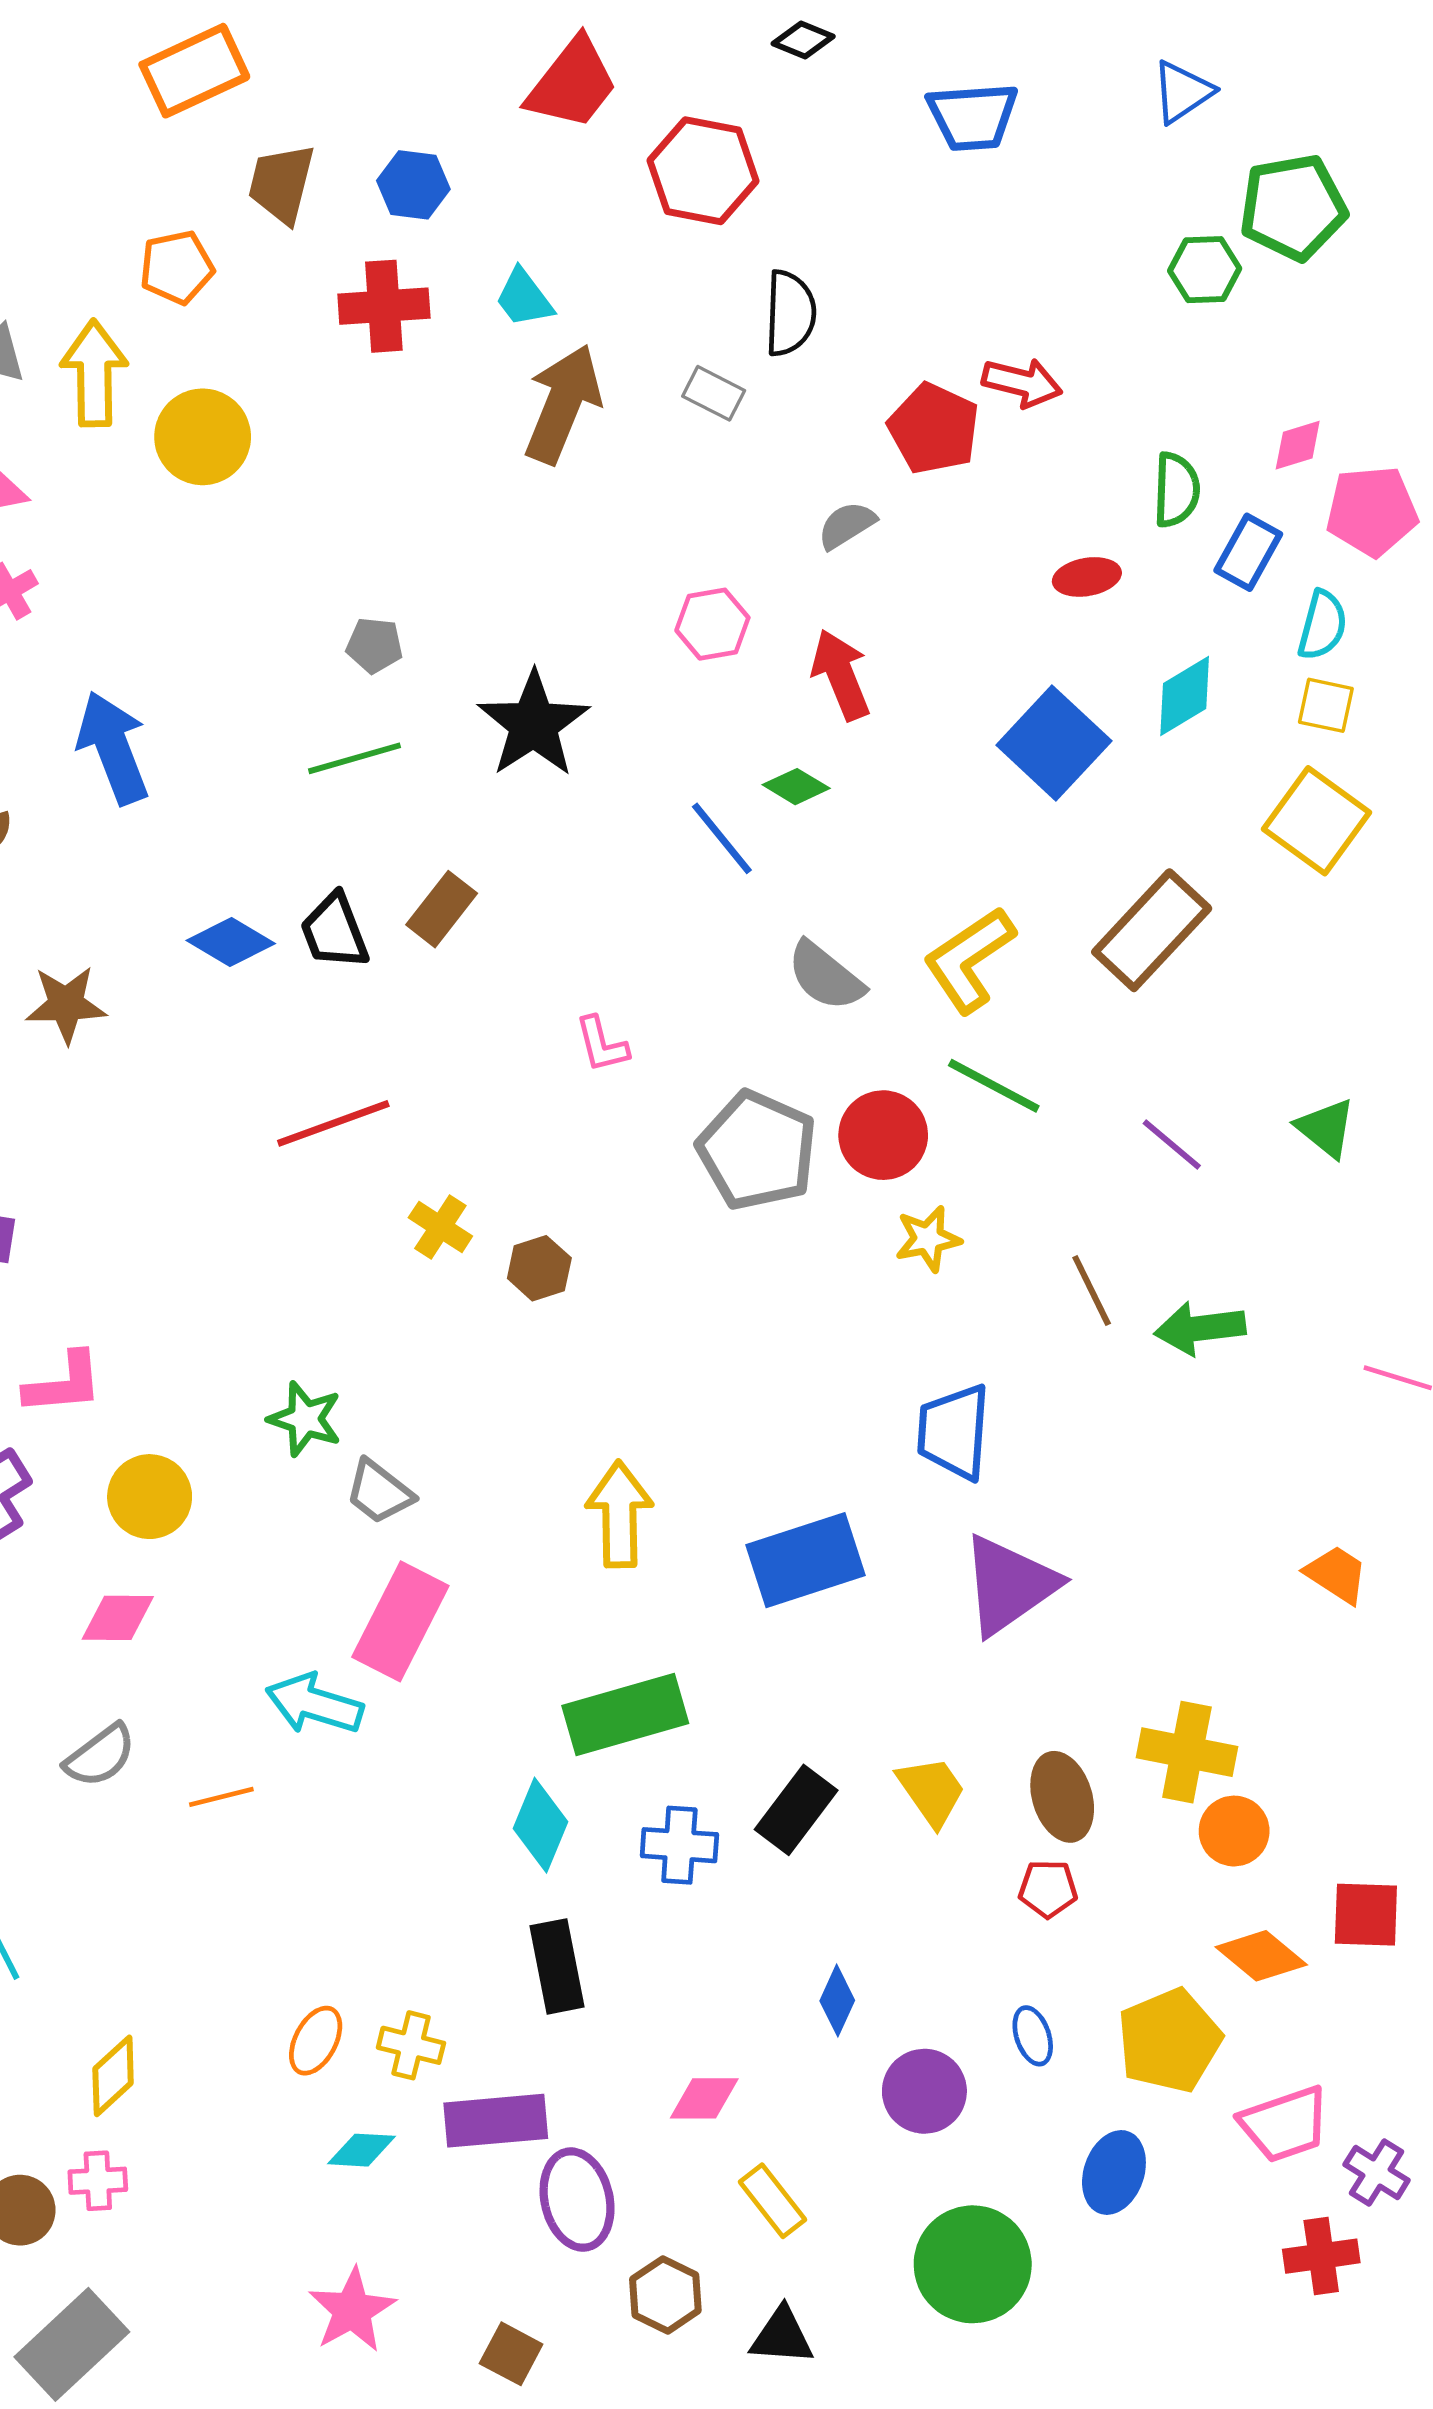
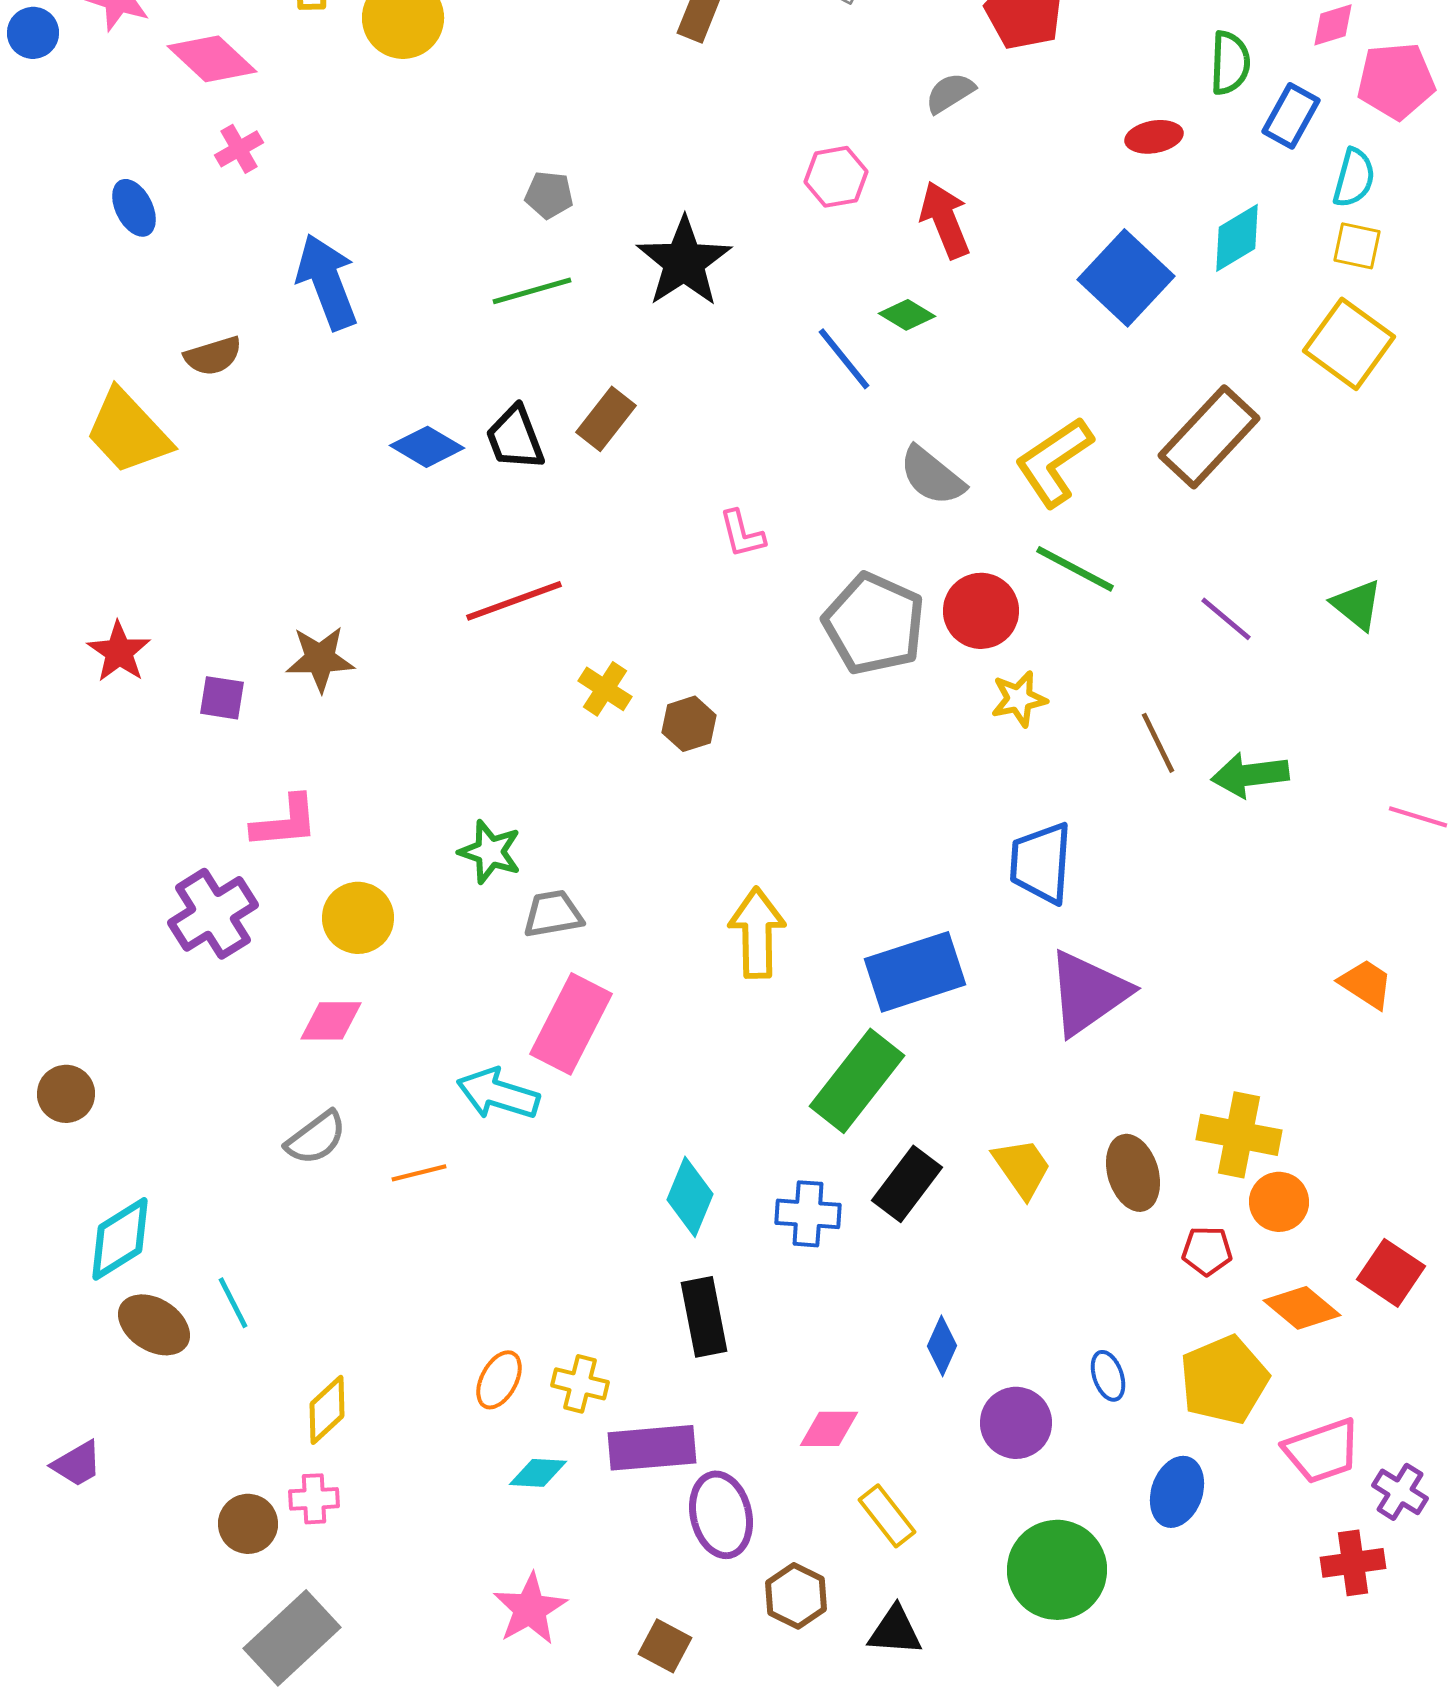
brown star: (66, 1004) -> (320, 659), moved
gray trapezoid: (379, 1492) -> (553, 914), turned 132
green rectangle: (625, 1714) -> (857, 1081), moved, turned -36
red pentagon: (1048, 1889) -> (1207, 1251), moved
red square: (1366, 1915) -> (1391, 1273), turned 32

